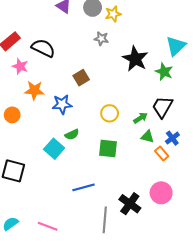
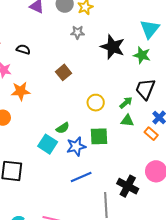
black semicircle: (43, 48) -> (23, 49), size x0.6
blue star: (62, 104) -> (76, 146), moved
green triangle: (147, 137) -> (127, 121), moved

